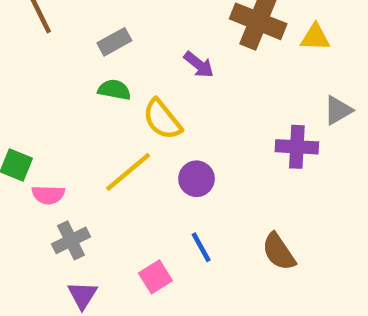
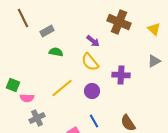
yellow triangle: (315, 37) -> (154, 29), moved, turned 40
gray rectangle: (114, 42) -> (47, 31), moved
yellow semicircle: (162, 119) -> (90, 62), moved
purple cross: (297, 147) -> (121, 75), moved

